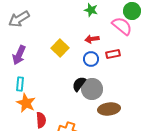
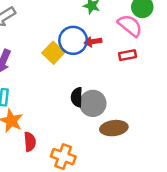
red rectangle: (113, 54) -> (127, 55), moved
blue circle: (91, 59) -> (73, 40), moved, size x1.5
black semicircle: (79, 84) -> (77, 97), turned -35

